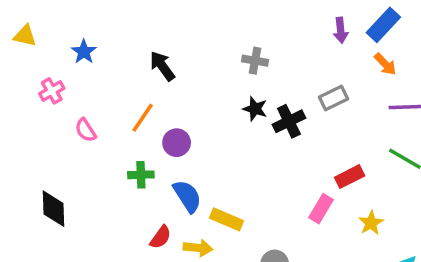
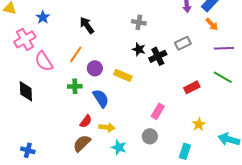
pink cross: (52, 91) -> (25, 39), size x1.5
pink semicircle: (86, 130) -> (44, 61), size x1.5
black diamond: (54, 209) -> (26, 91), moved
pink rectangle: (321, 209) -> (158, 111), moved
yellow rectangle: (226, 219) -> (123, 75), moved
yellow star: (371, 223) -> (199, 124), moved

